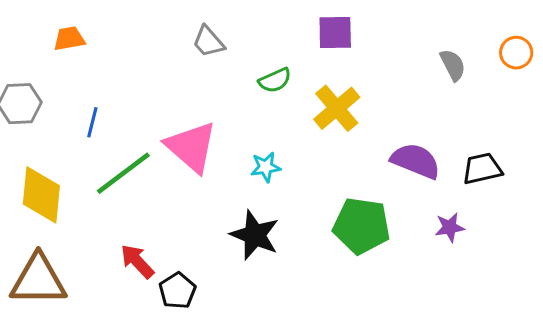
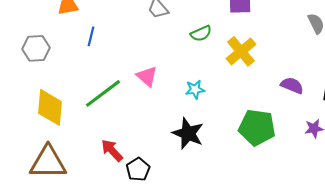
blue line: (92, 122) -> (91, 36), moved
pink triangle: (191, 147) -> (147, 76), size x0.6
purple semicircle: (416, 161) -> (292, 85), size x0.7

